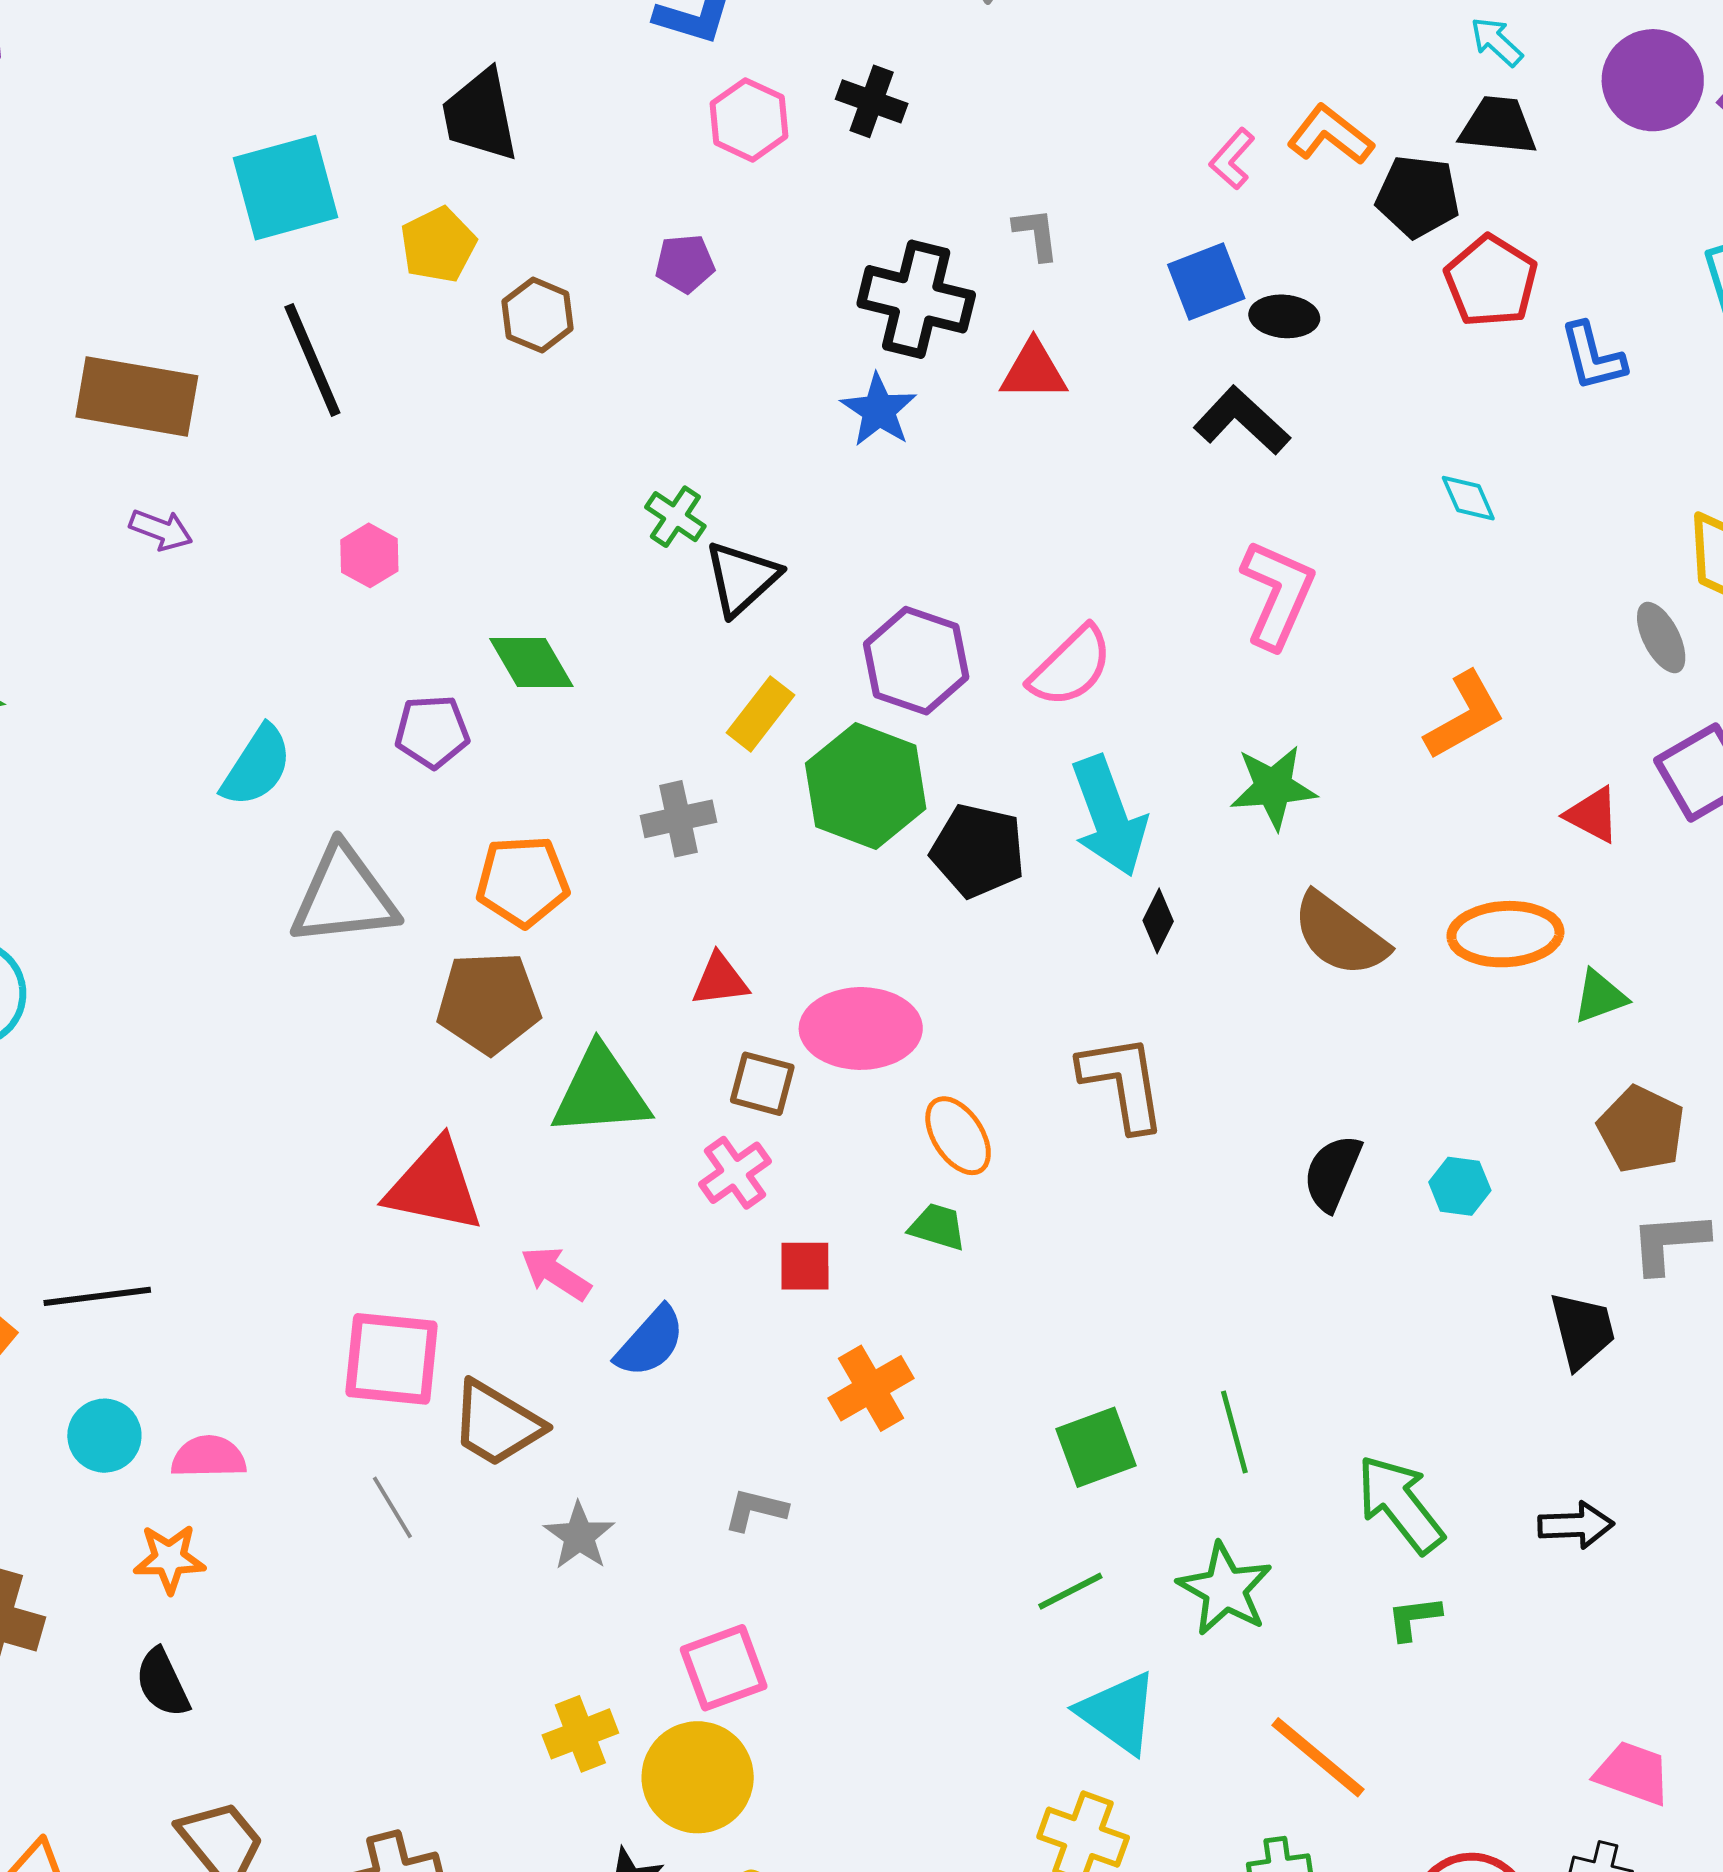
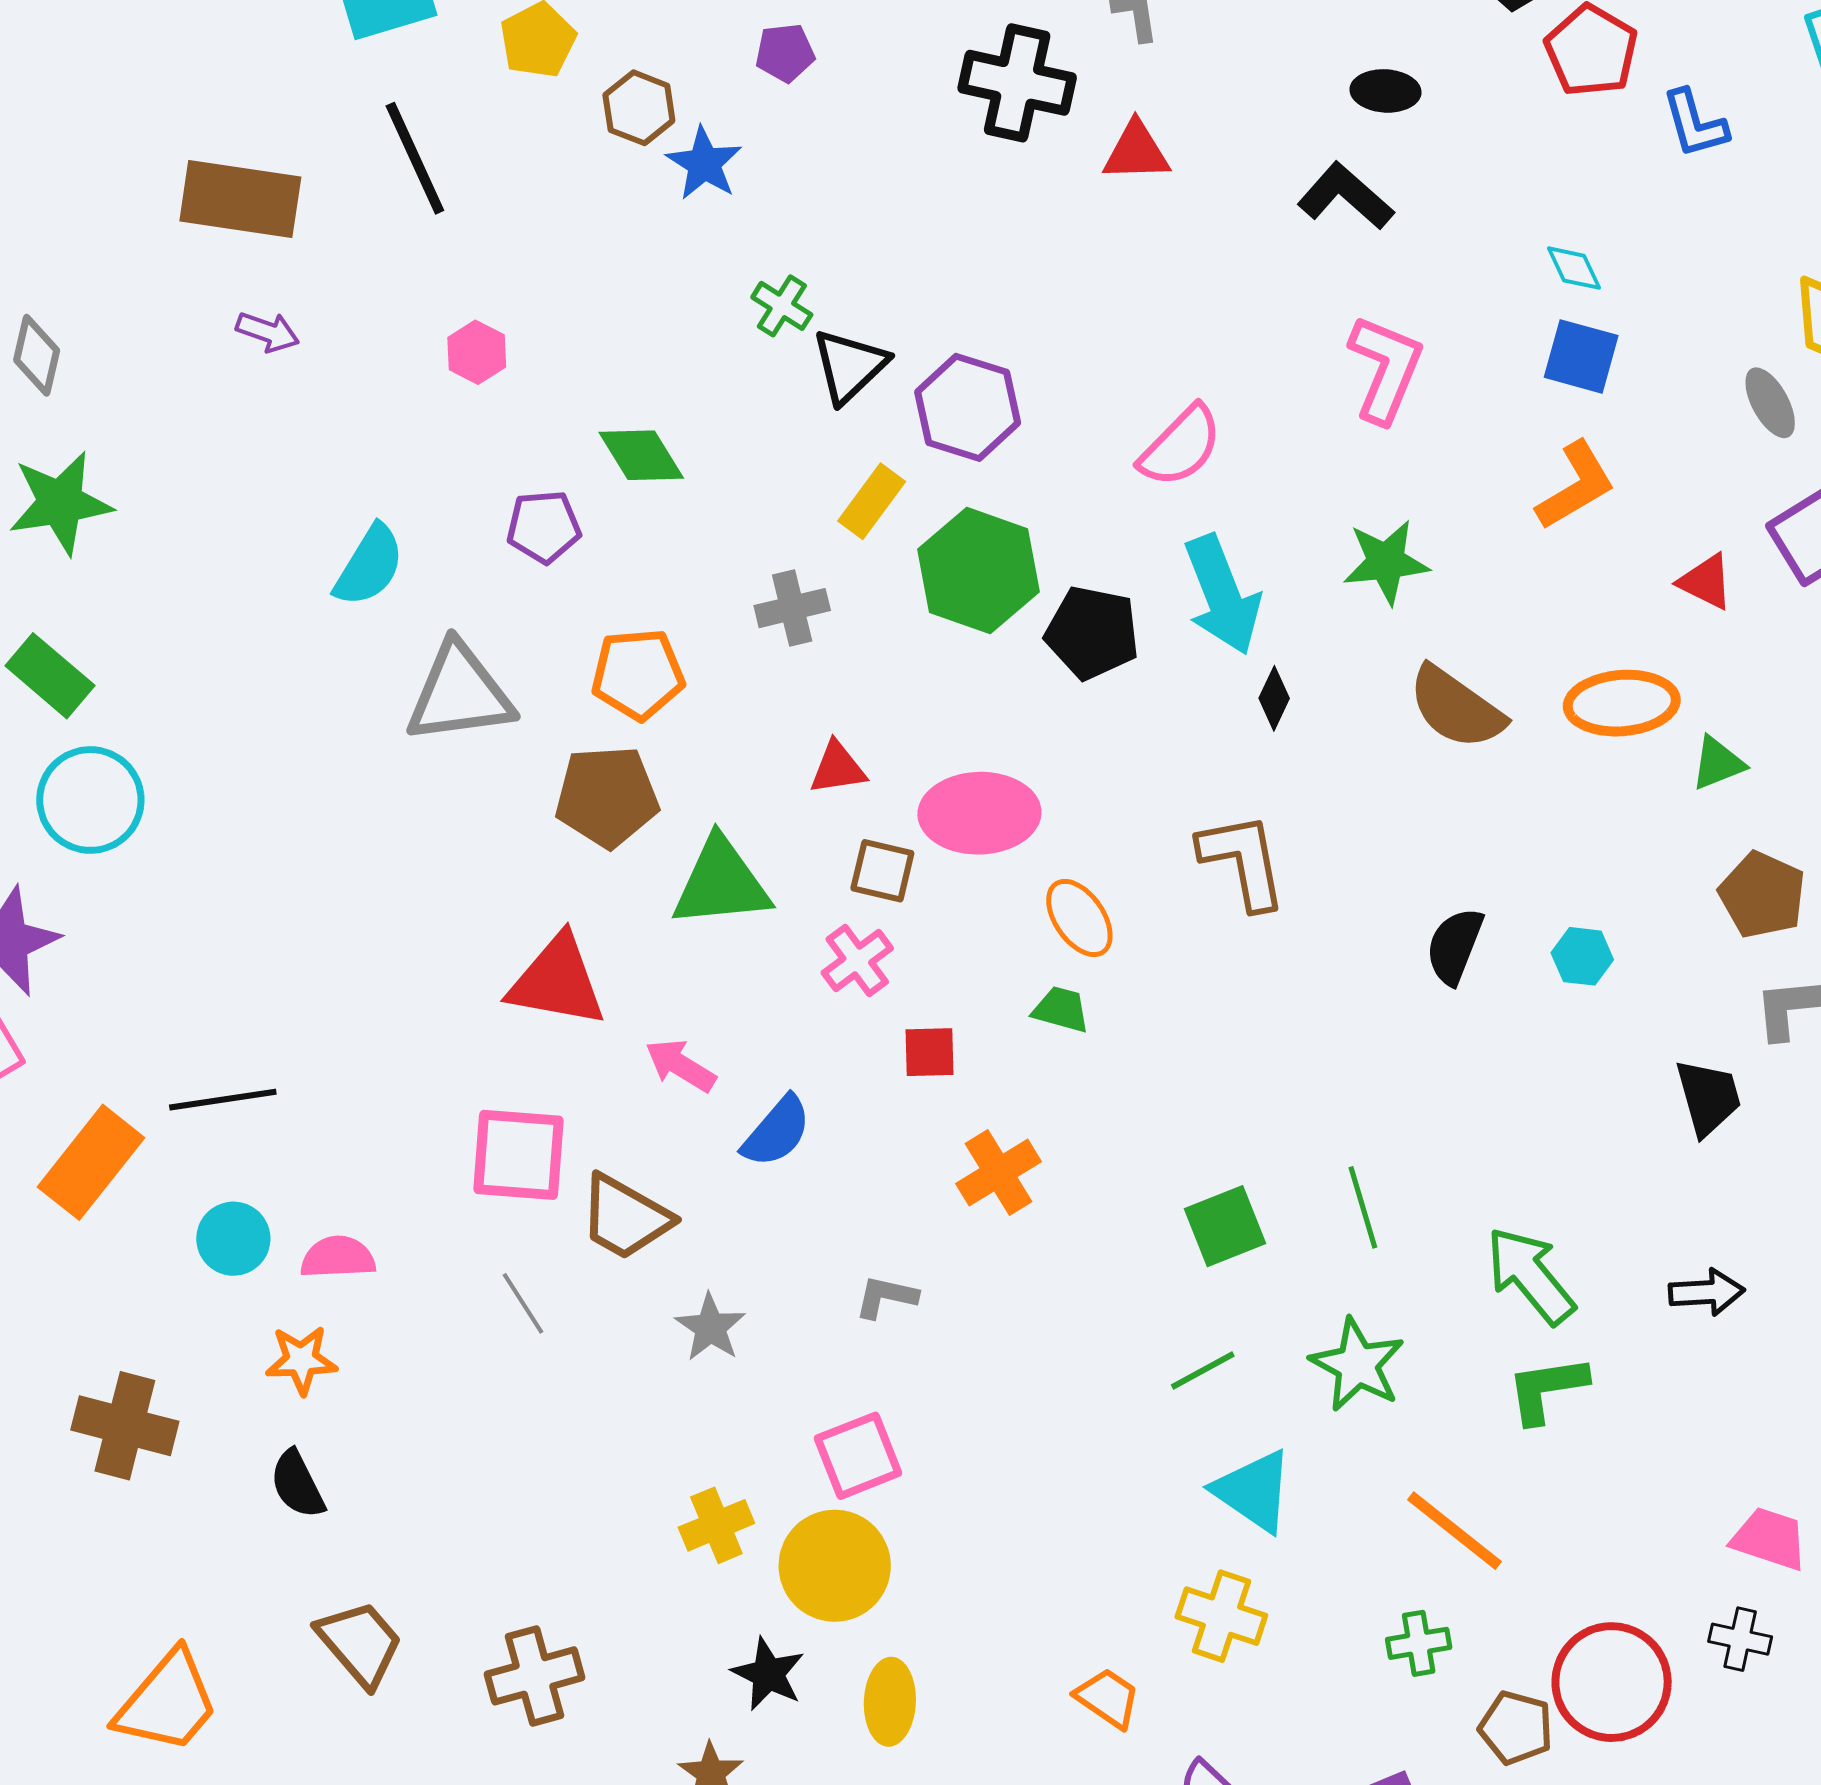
blue square: (1206, 281) -> (1581, 356), moved, turned 38
blue star: (879, 410) -> (704, 163), moved
purple hexagon: (916, 661) -> (968, 407), moved
green L-shape: (1414, 1618) -> (1547, 1389), size x1.5

